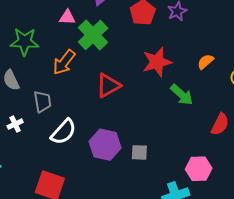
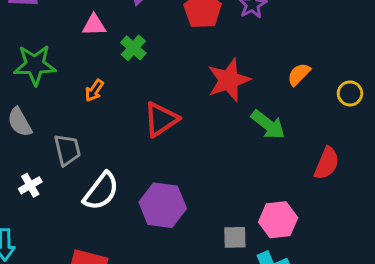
green cross: (93, 35) -> (133, 48), size x0.6
orange arrow: (64, 62) -> (94, 90), size x0.6
gray square: (139, 152) -> (235, 237), moved
pink hexagon: (199, 169) -> (278, 220), moved

